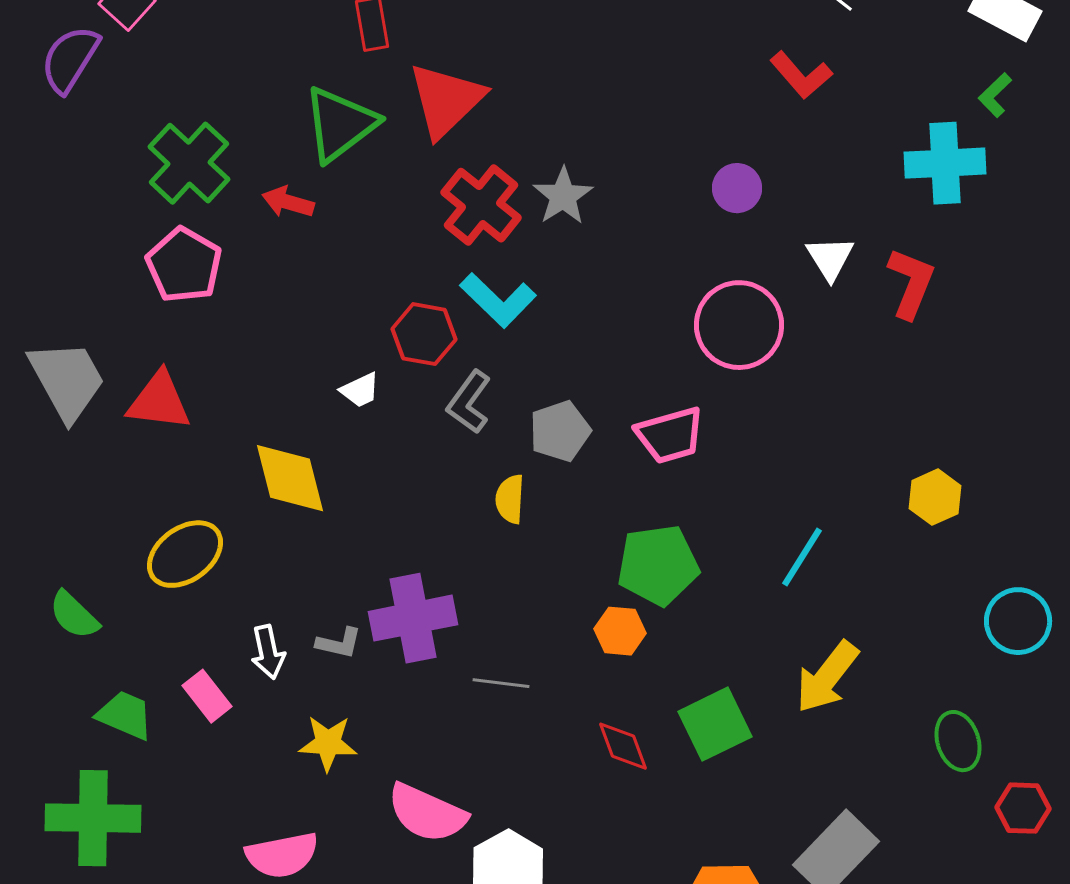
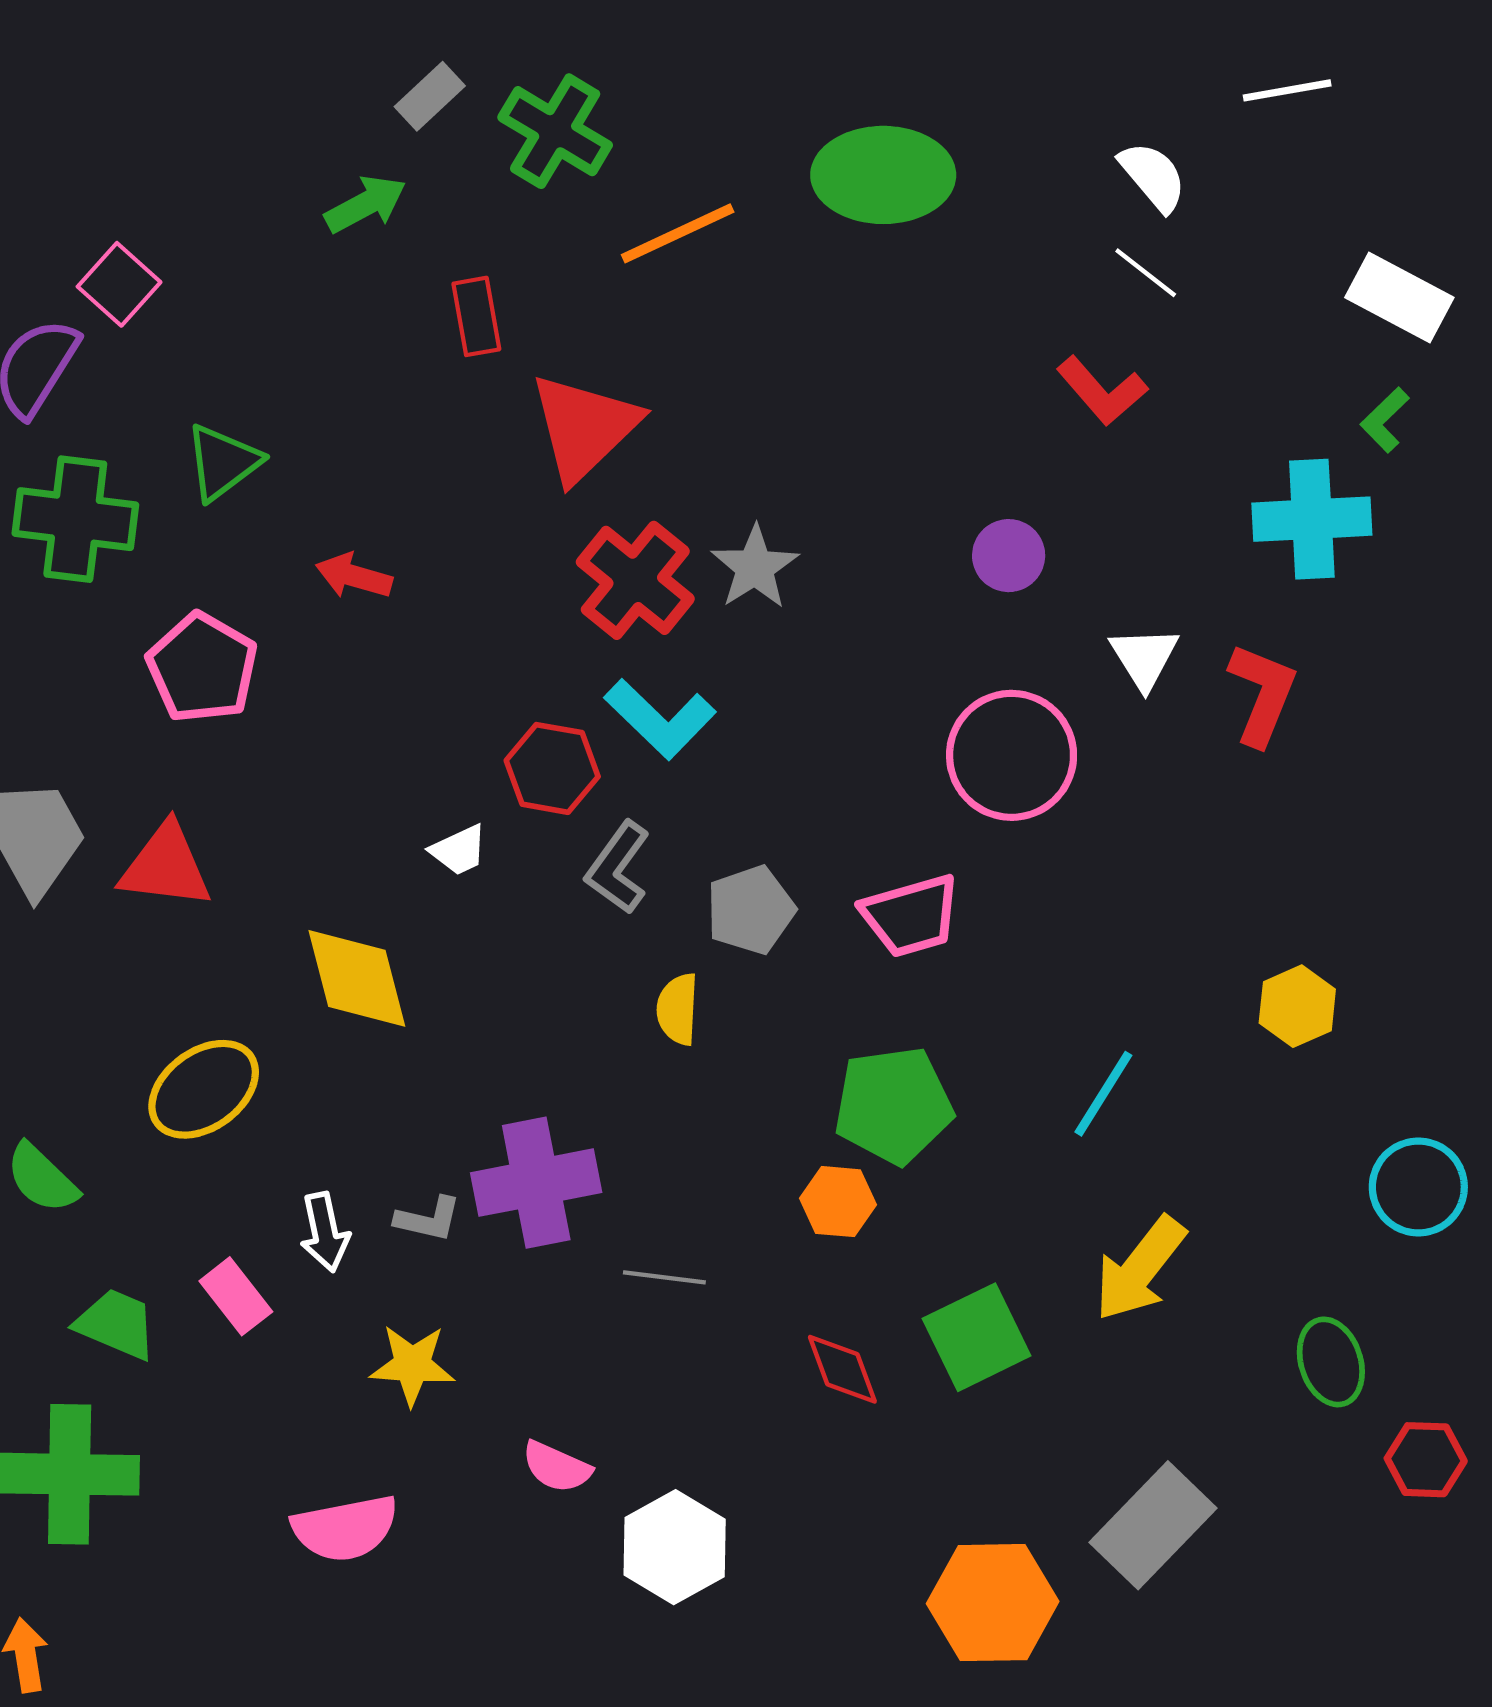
green triangle: (340, 124) -> (223, 462), moved, size x0.7
green cross: (189, 163) -> (75, 519), moved, turned -36
pink semicircle: (427, 813) -> (557, 1467), size x0.6

